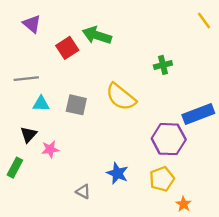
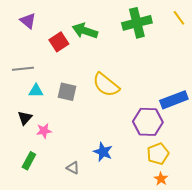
green cross: (163, 65) -> (137, 23), moved, size x1.8
green rectangle: (15, 168) -> (29, 161), moved
yellow pentagon: (162, 179) -> (158, 154), moved

